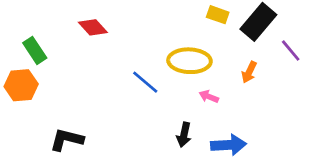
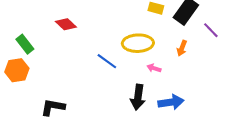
black arrow: (184, 135) -> (138, 97), size x1.4

